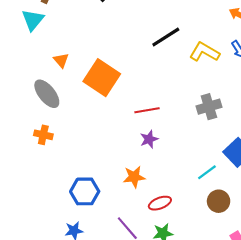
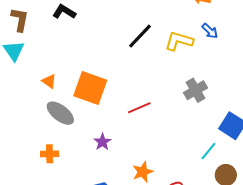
gray ellipse: (47, 94) -> (60, 113), moved
purple star: (149, 139) -> (102, 142), moved

